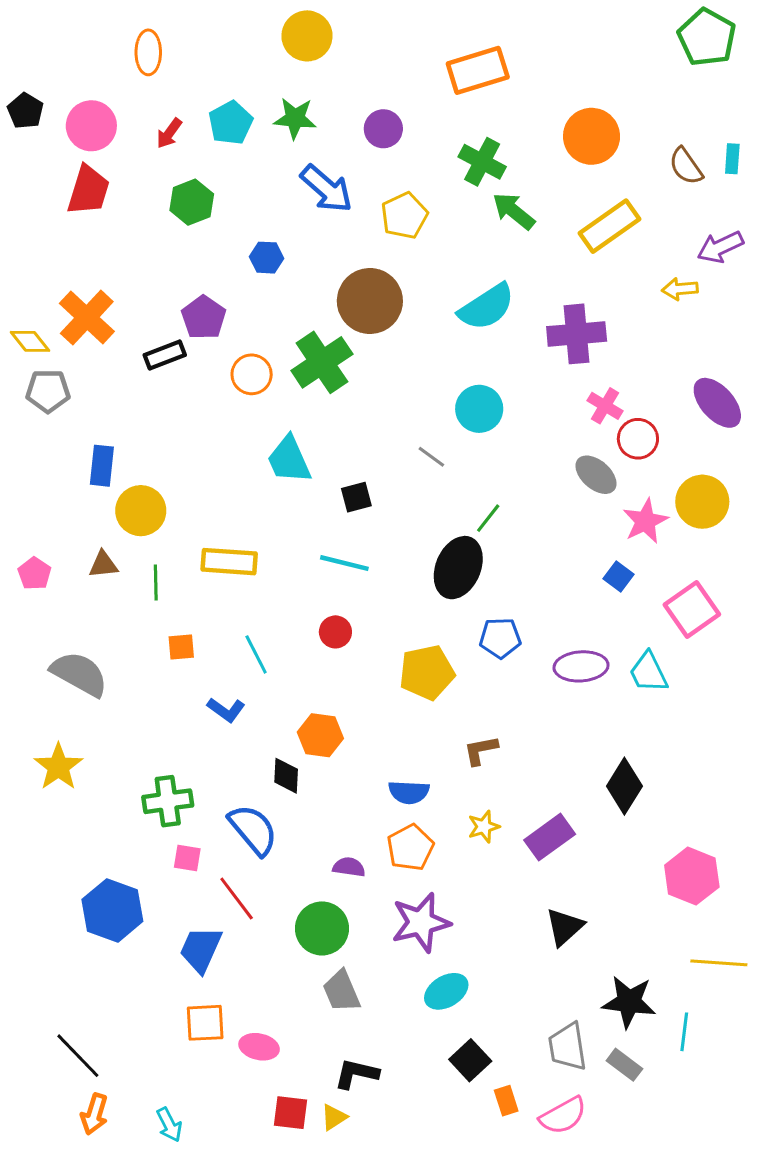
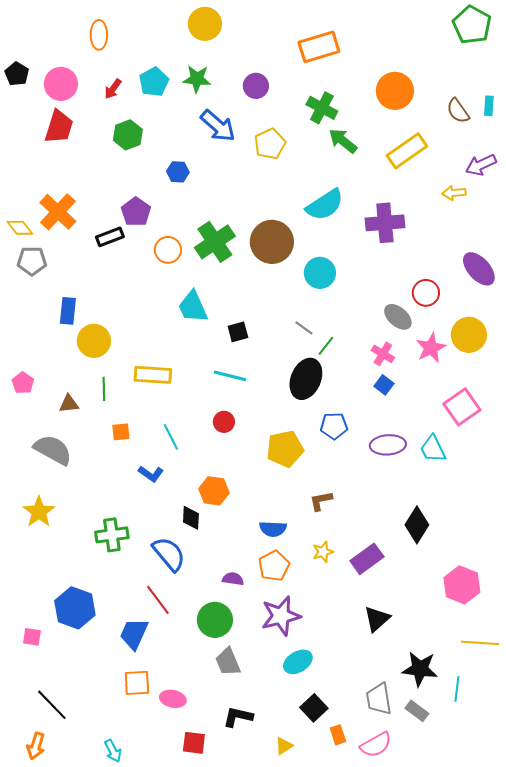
brown circle: (370, 301) -> (272, 242), moved
pink cross: (605, 406) -> (383, 354), moved
gray line: (431, 457) -> (304, 328), moved
brown triangle: (103, 565) -> (69, 404), moved
blue square: (618, 577) -> (384, 385), moved
pink square: (187, 858) -> (32, 637), moved
orange arrow: (94, 1114) -> (36, 746), moved
yellow triangle: (334, 1117) -> (284, 746), moved

